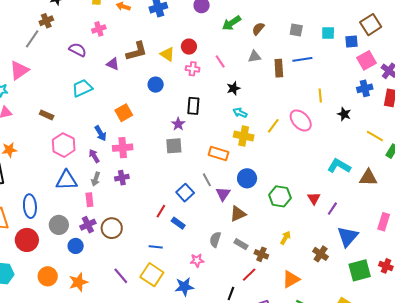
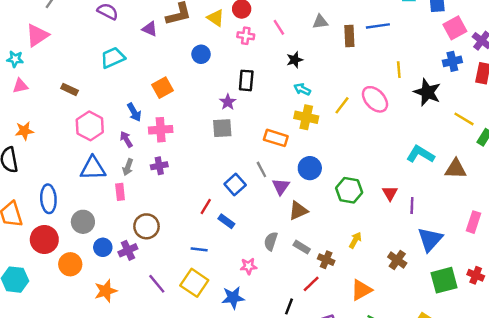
black star: (344, 114) -> (427, 92), size x1.6
purple line: (332, 209) -> (412, 206), turned -32
purple cross: (88, 225) -> (128, 250), moved
orange circle: (48, 276) -> (70, 264), moved

